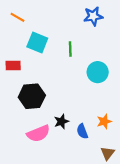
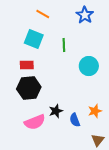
blue star: (93, 16) -> (85, 15), turned -30
orange line: (18, 17) -> (43, 14), moved
red rectangle: (13, 66) -> (27, 65), moved

